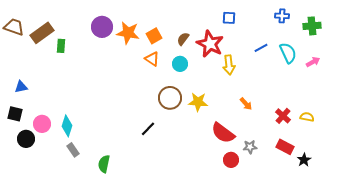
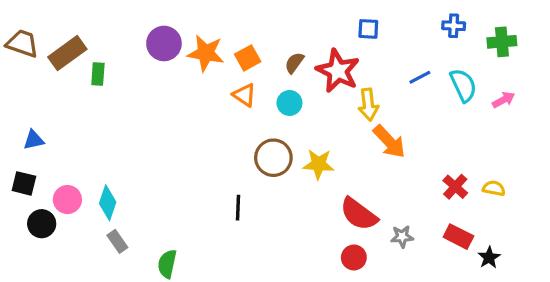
orange arrow: (246, 104) -> (389, 142), moved, size x1.6
black line: (148, 129) -> (238, 208), turned -42
red circle: (231, 160) -> (354, 257), moved

